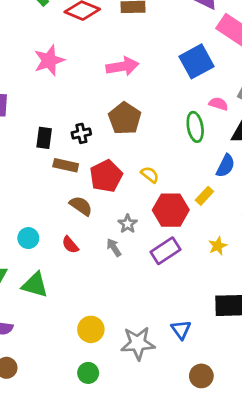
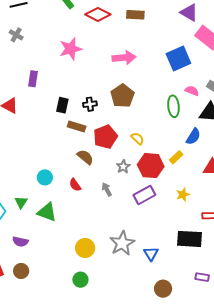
gray star: (128, 224) -> (123, 167), moved
gray star: (138, 343) -> (122, 243), moved, turned -30

